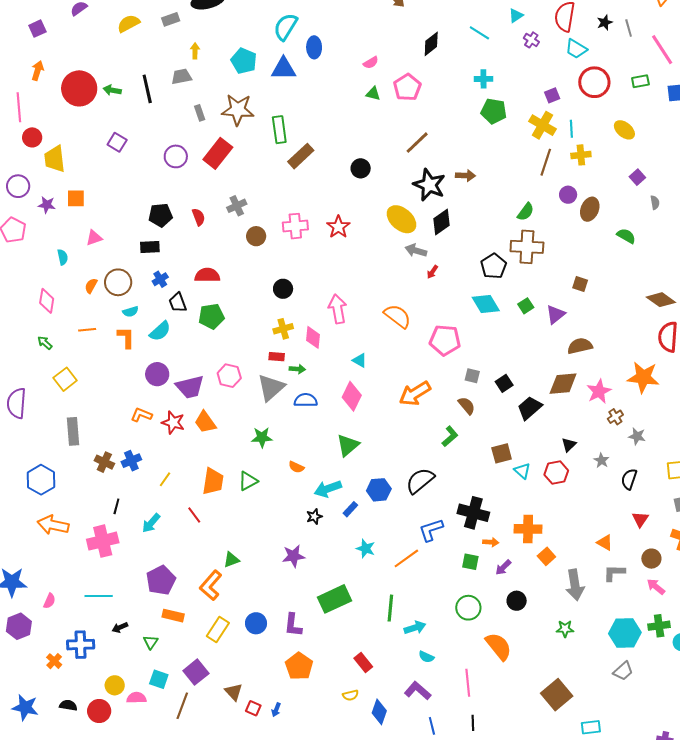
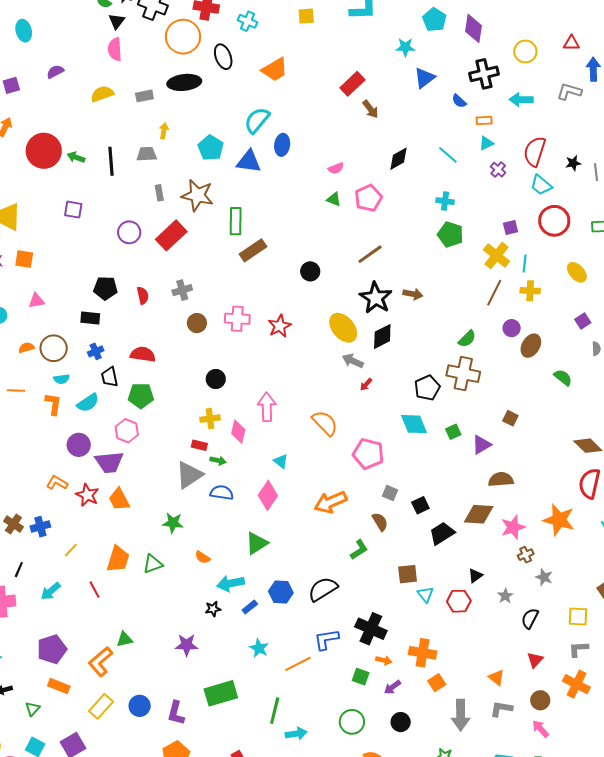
purple square: (117, 142) -> (73, 210), turned -30
orange semicircle: (91, 286) -> (26, 348), turned 35
pink hexagon: (229, 376) -> (127, 431), moved

